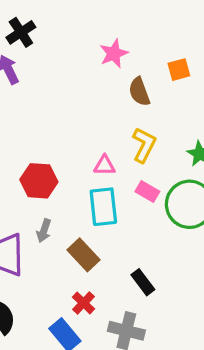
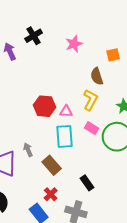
black cross: (21, 32) -> (34, 36), moved
brown semicircle: (139, 92) -> (97, 76), moved
red hexagon: (39, 181) -> (44, 106), moved
gray arrow: (44, 231) -> (28, 150), turned 136

